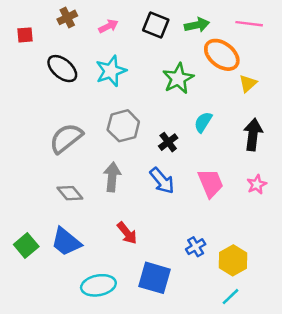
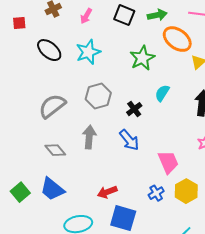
pink arrow: (108, 26) -> (86, 16), turned 147
pink trapezoid: (211, 183) -> (168, 162), moved
red arrow: (127, 233) -> (107, 192), moved, turned 108
yellow hexagon: (233, 260) -> (186, 191), moved

